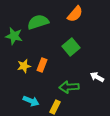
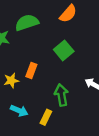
yellow star: (24, 66) -> (11, 81), moved
green arrow: (69, 87) -> (61, 95), turned 84

